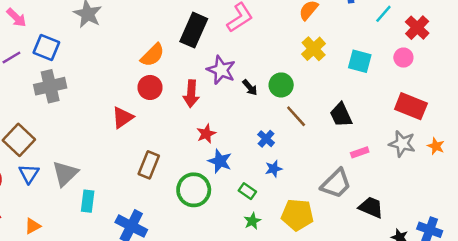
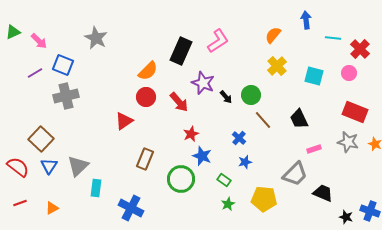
cyan line: (383, 14) -> (333, 38), turned 56
red arrow: (191, 94) -> (179, 102), turned -45

